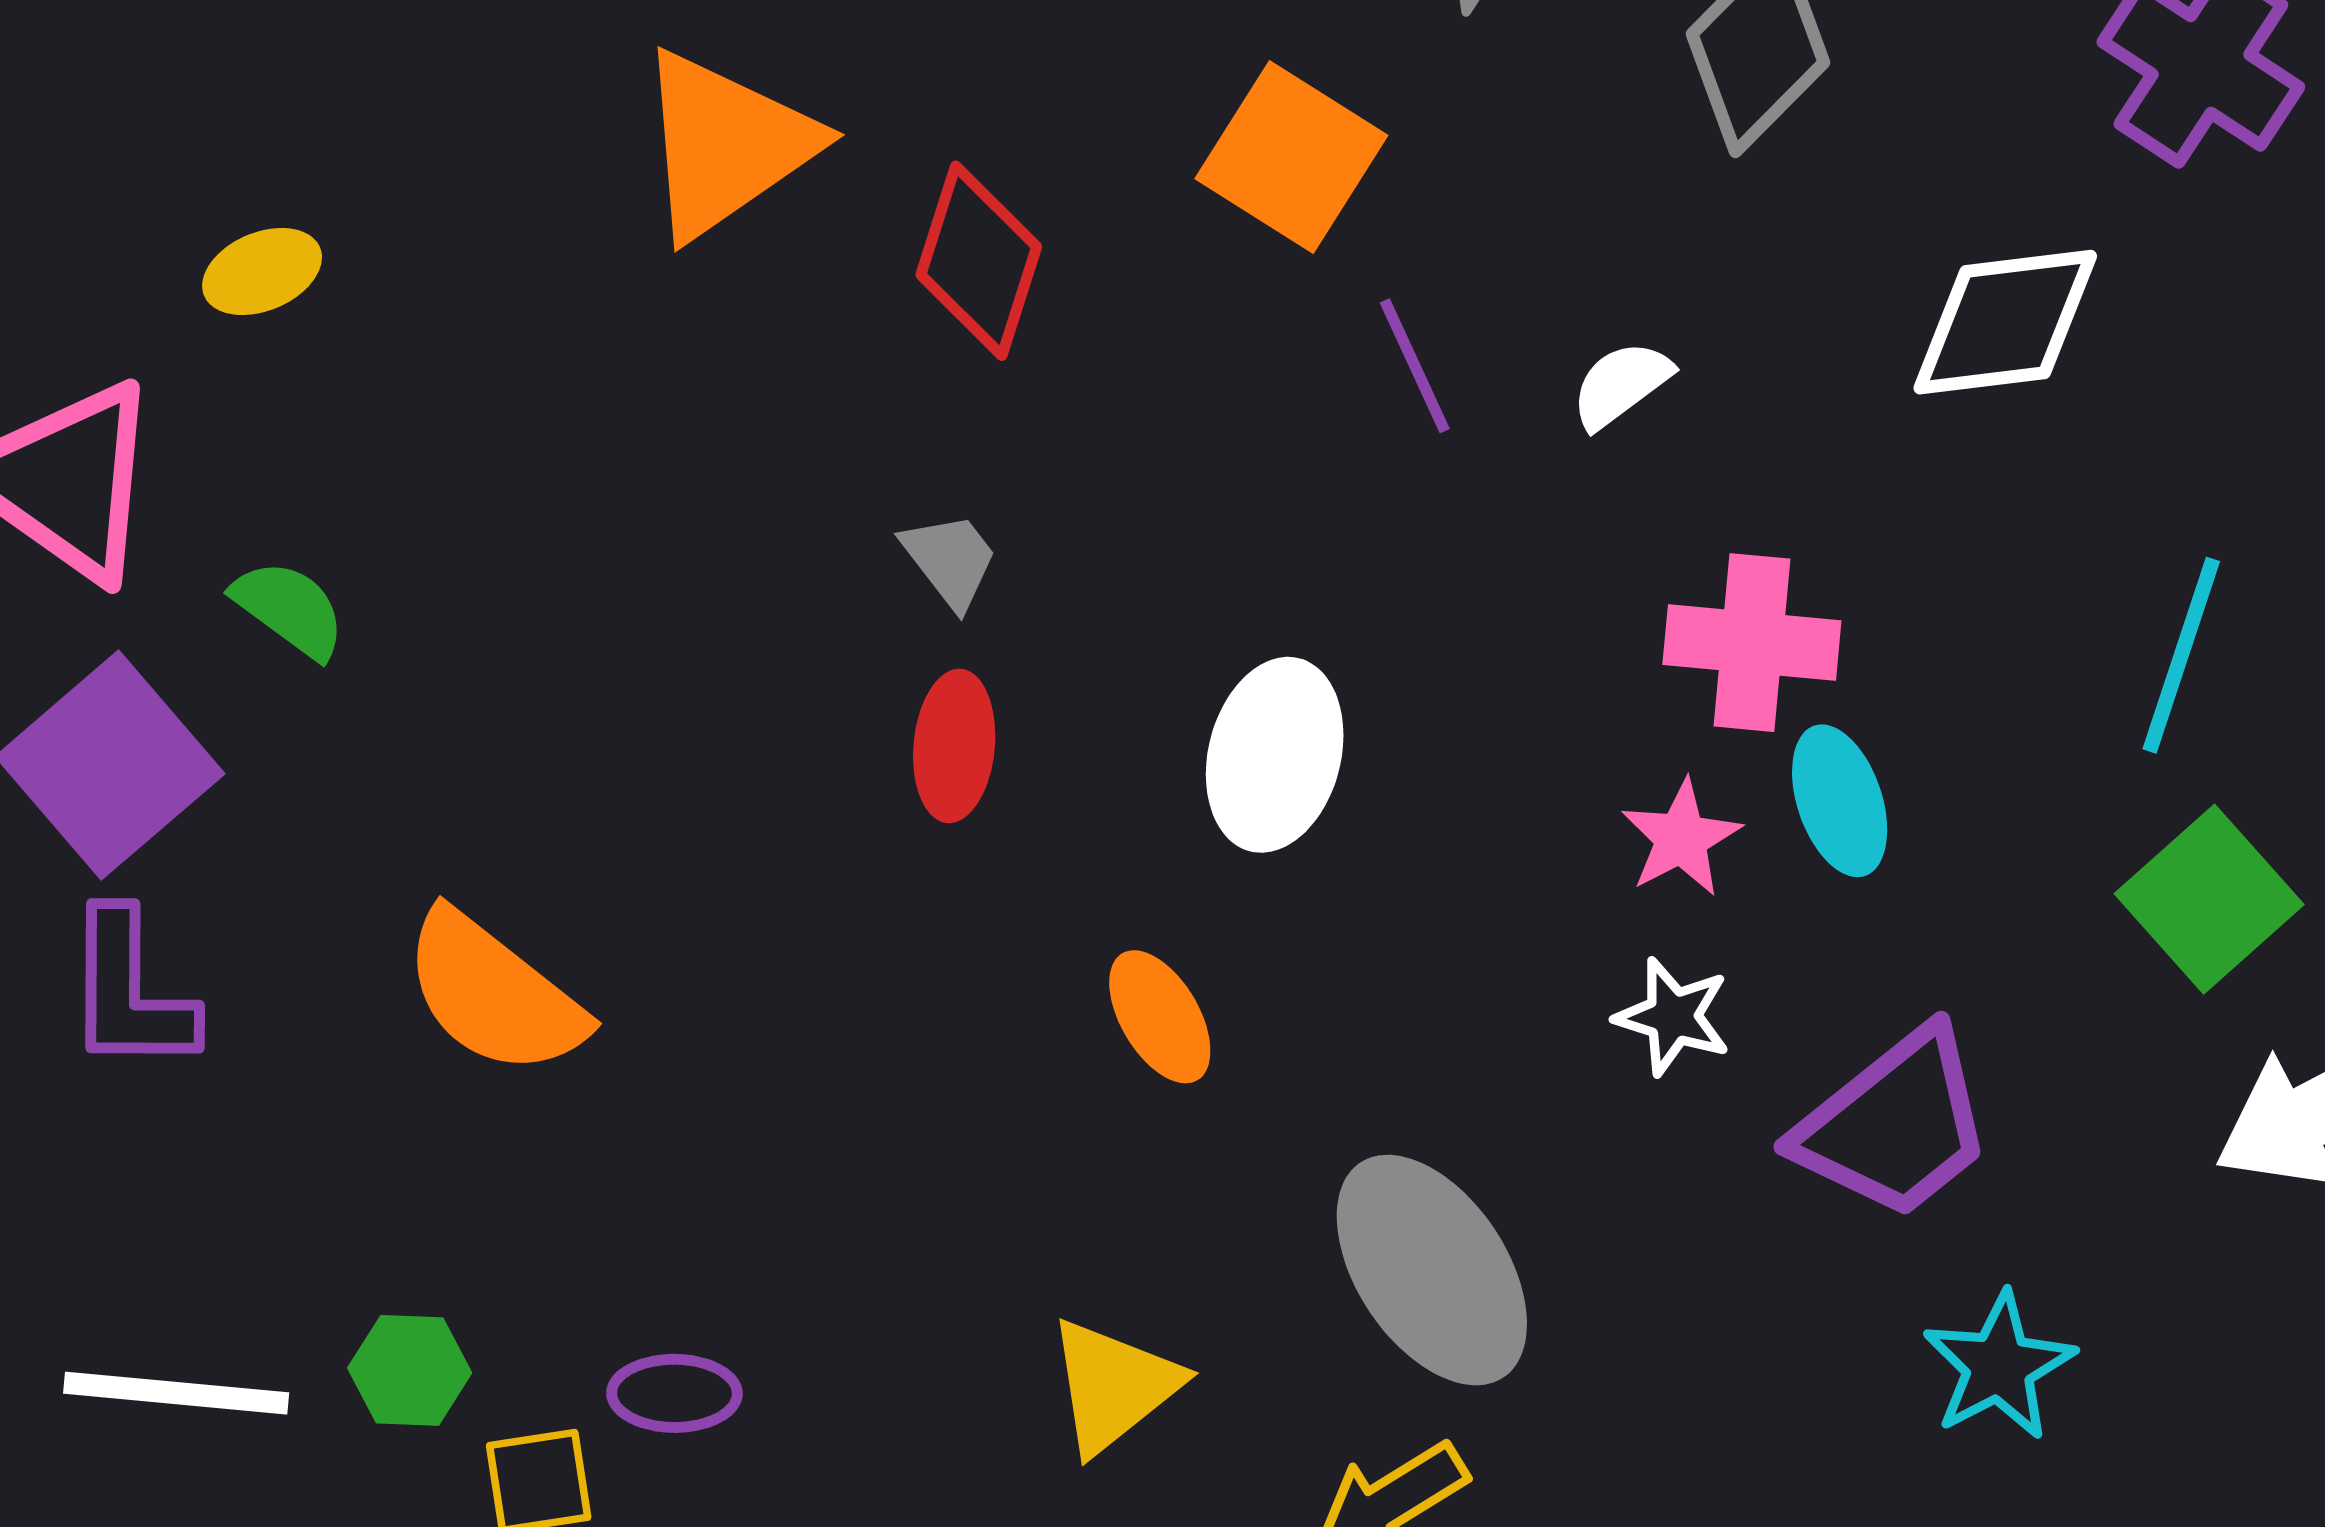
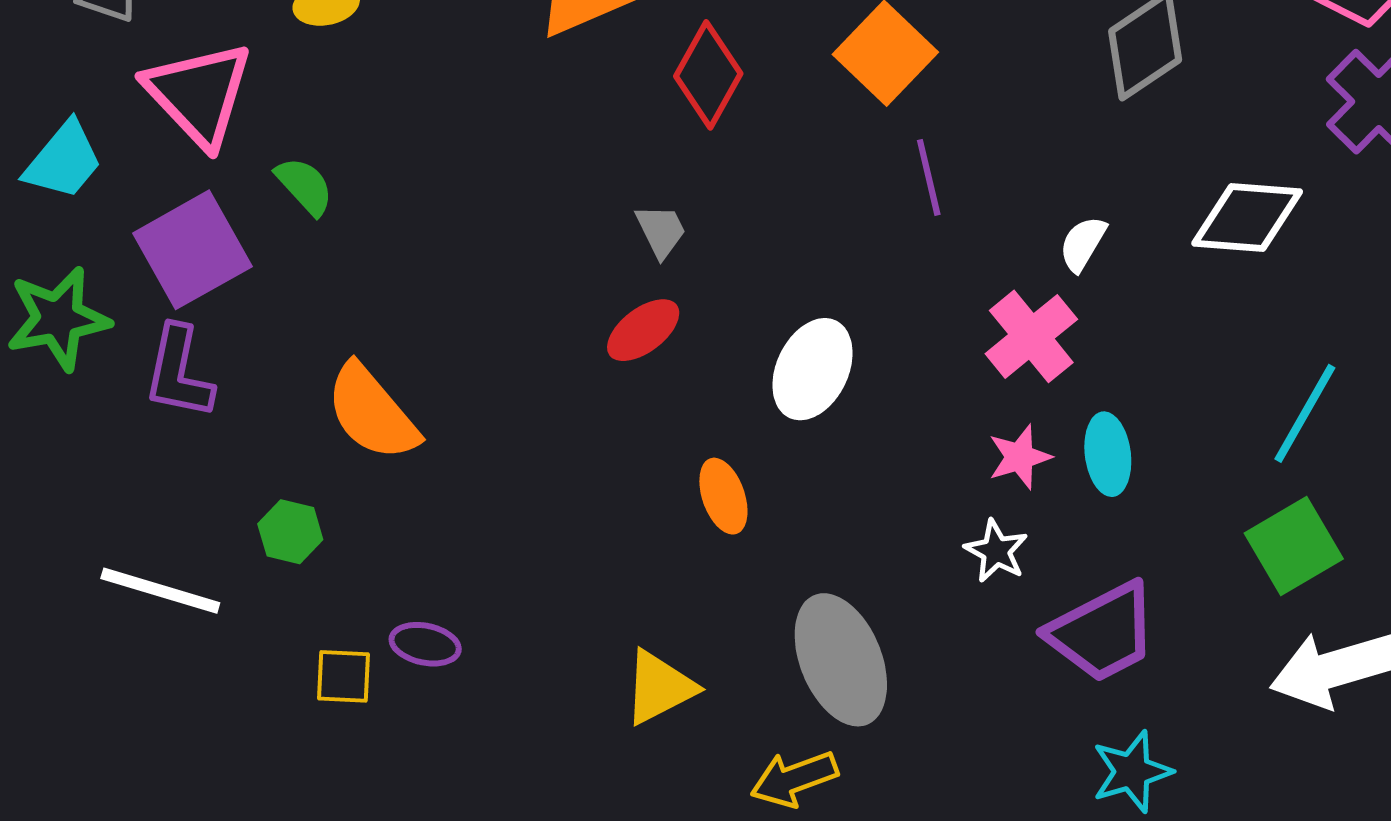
white semicircle: (1621, 385) -> (1083, 244), moved, turned -34
pink cross: (1752, 643) -> (1031, 336), moved, turned 34
red ellipse: (954, 746) -> (643, 330), turned 36
green hexagon: (410, 1370) -> (290, 532), moved

